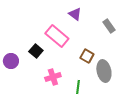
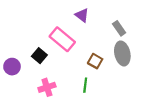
gray ellipse: (104, 71) -> (122, 53), moved
pink cross: (53, 77) -> (47, 87), moved
green line: (78, 87) -> (85, 85), moved

